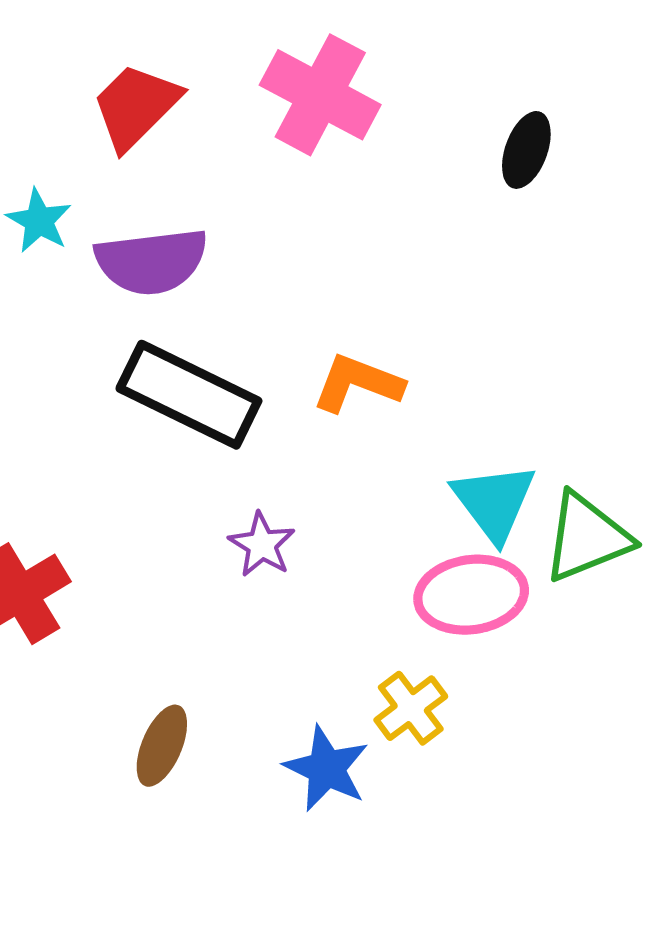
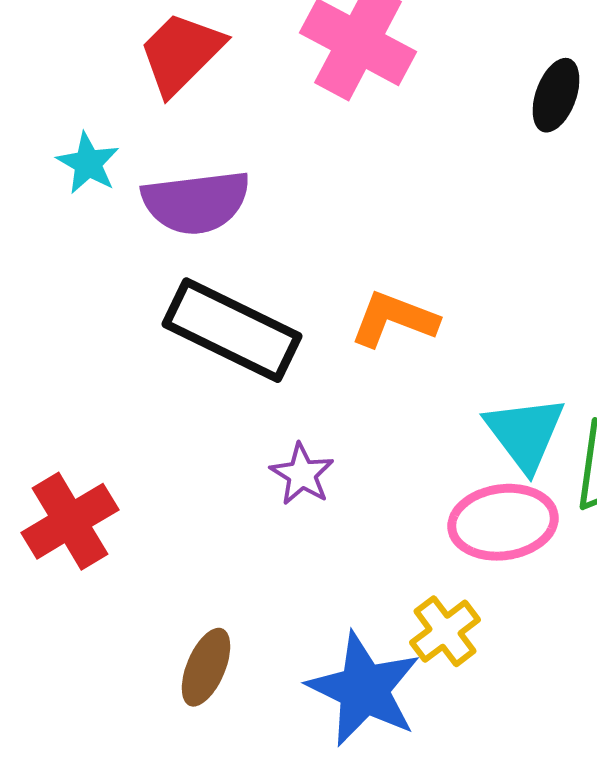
blue star: (326, 769) -> (364, 689), size x1.4

